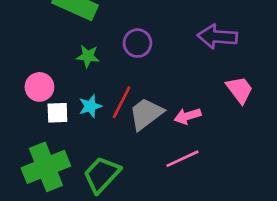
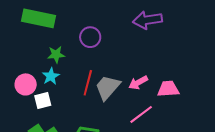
pink trapezoid: (240, 90) -> (168, 89), moved, turned -45
cyan star: (90, 106) -> (51, 76), moved

